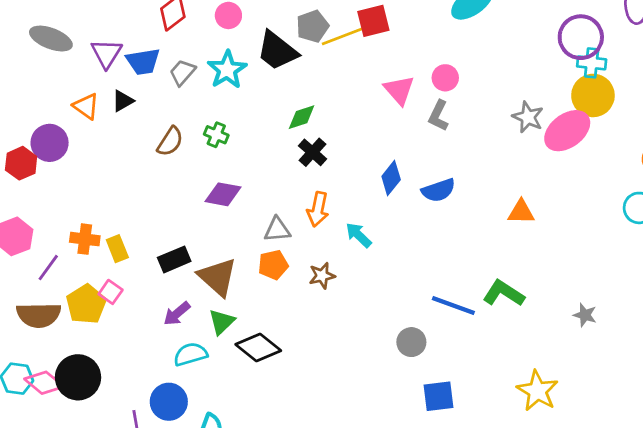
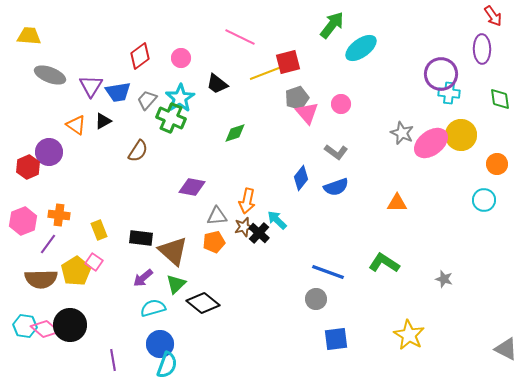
gray pentagon: (312, 26) -> (297, 98), moved
black trapezoid: (277, 51) -> (217, 84), size x0.7
yellow circle: (593, 95) -> (461, 135), moved
gray L-shape: (438, 116) -> (336, 152), moved, turned -80
green cross: (216, 135) -> (171, 118), moved, size x1.6
black cross: (312, 152) -> (259, 233), moved
purple diamond: (223, 194) -> (192, 187), moved
orange cross: (85, 239) -> (59, 215), moved
black rectangle: (174, 259) -> (141, 238), turned 30
brown star: (322, 276) -> (244, 227), moved
blue line: (453, 305) -> (328, 272), moved
blue circle: (169, 402) -> (160, 344), moved

